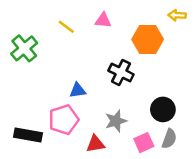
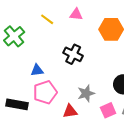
black cross: (121, 73) -> (73, 54), moved
blue triangle: (78, 90) -> (37, 70), moved

